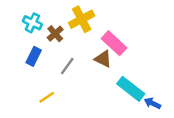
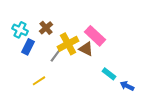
yellow cross: (82, 19) -> (68, 44), moved
cyan cross: (32, 23) -> (20, 30), moved
cyan rectangle: (131, 89) -> (109, 74), size x0.6

